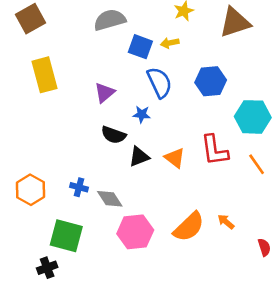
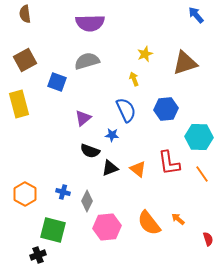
yellow arrow: (170, 43) -> (134, 79), turned 80
blue square: (140, 47) -> (57, 82), moved
yellow rectangle: (45, 75) -> (19, 104), moved
gray diamond: (110, 199) -> (87, 201), turned 60
orange semicircle: (189, 227) -> (149, 223), turned 96

